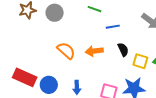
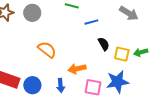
orange arrow: (94, 51) -> (77, 69), moved

